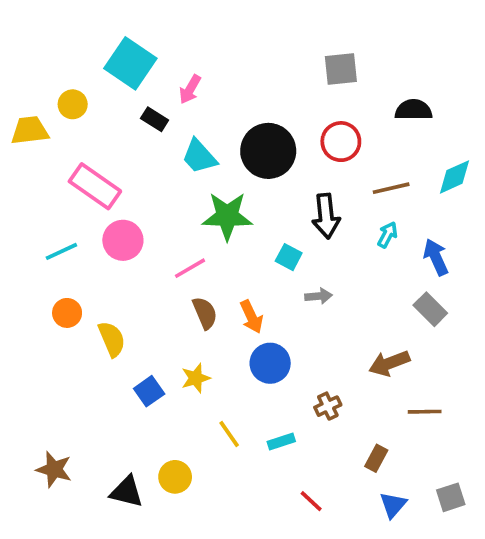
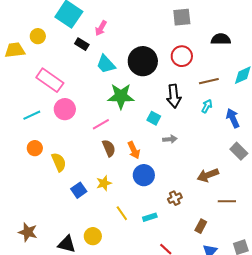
gray rectangle: (430, 309) -> (239, 151), moved

